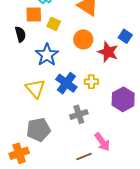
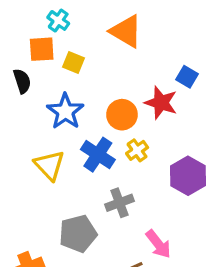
orange circle: (83, 39) -> (122, 115), moved
yellow cross: (91, 82) -> (137, 150), turned -32
gray pentagon: (39, 130) -> (78, 234), moved

